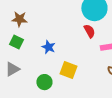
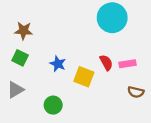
red semicircle: (89, 31) -> (106, 63), moved
yellow square: (68, 70) -> (84, 77), moved

